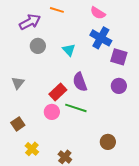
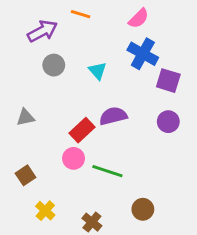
pink semicircle: (98, 13) -> (139, 18), turned -77
purple semicircle: (80, 82) -> (113, 116), turned 96
gray triangle: (18, 83) -> (25, 117), turned 40
green line: (76, 108) -> (107, 171), moved
brown circle: (108, 142) -> (143, 209), moved

